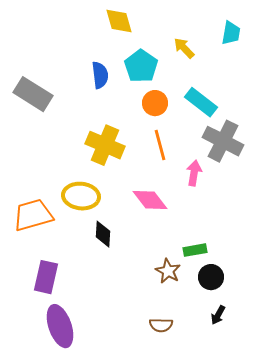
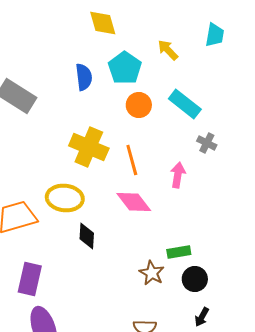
gray cross: (223, 141) -> (207, 143), size x0.5
orange line: (160, 145) -> (132, 160), moved

